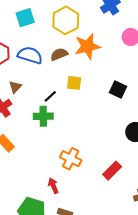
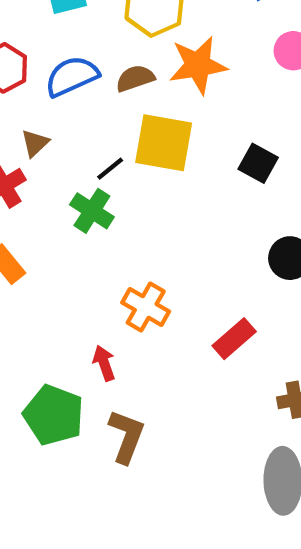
blue semicircle: (30, 55) -> (72, 76), turned -45
yellow square: (74, 83) -> (164, 143), size x1.8
green cross: (43, 116) -> (92, 211), turned 30

